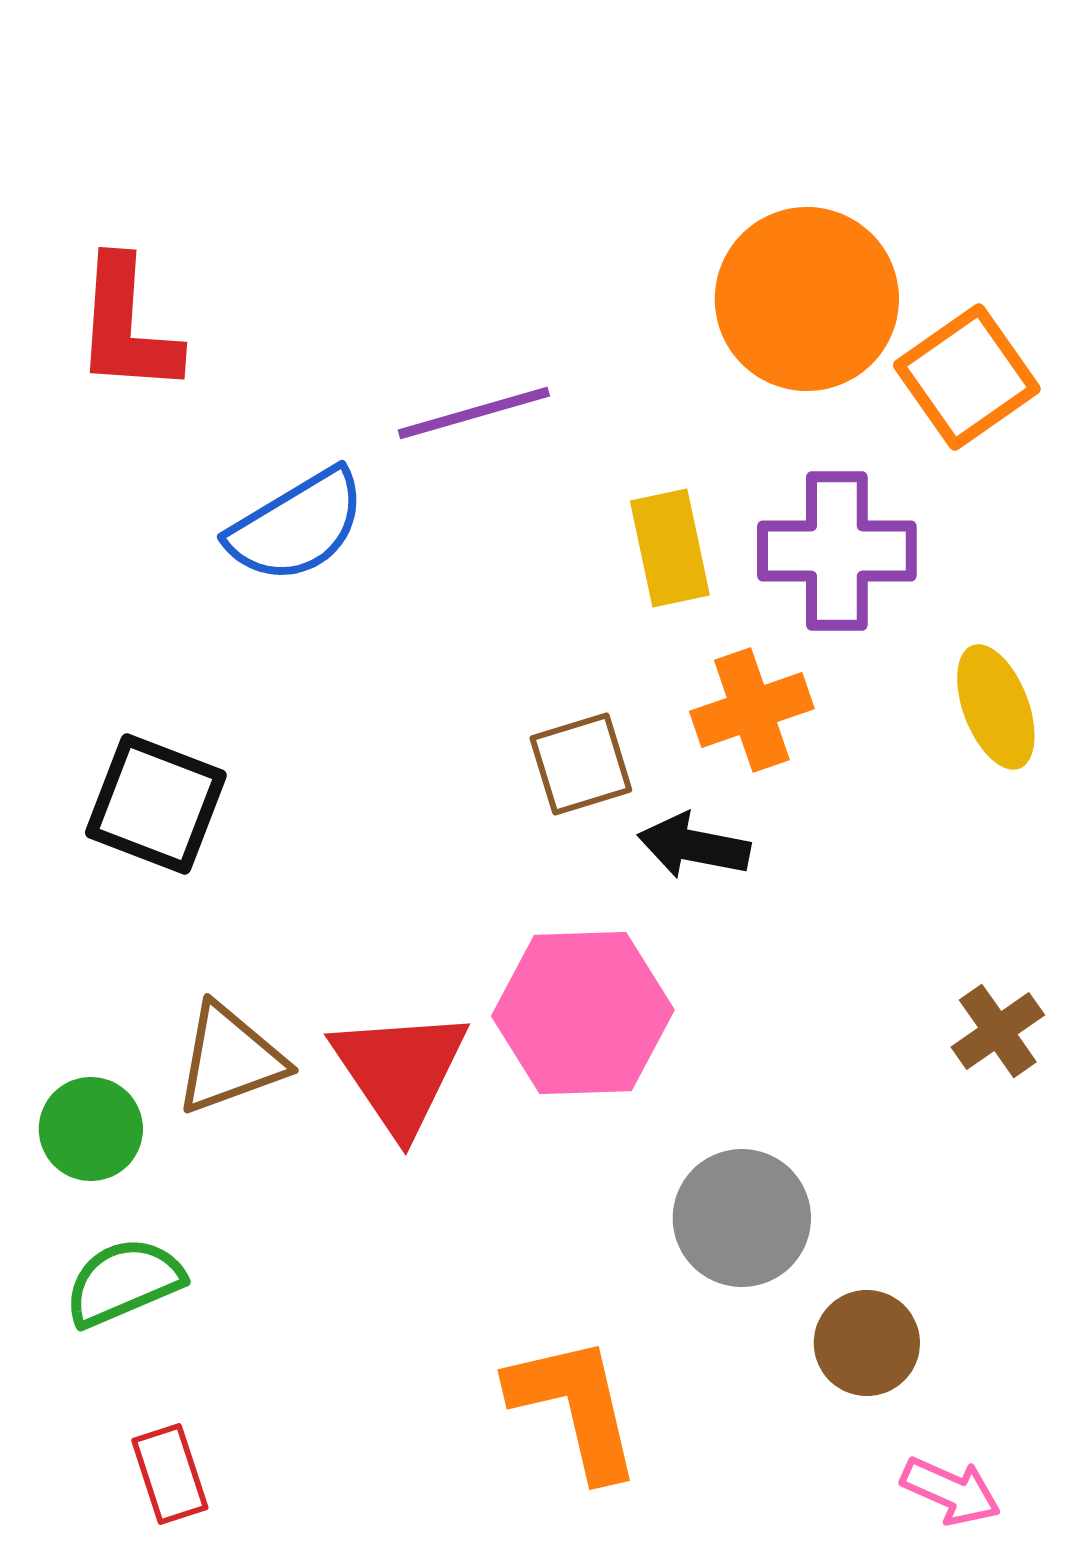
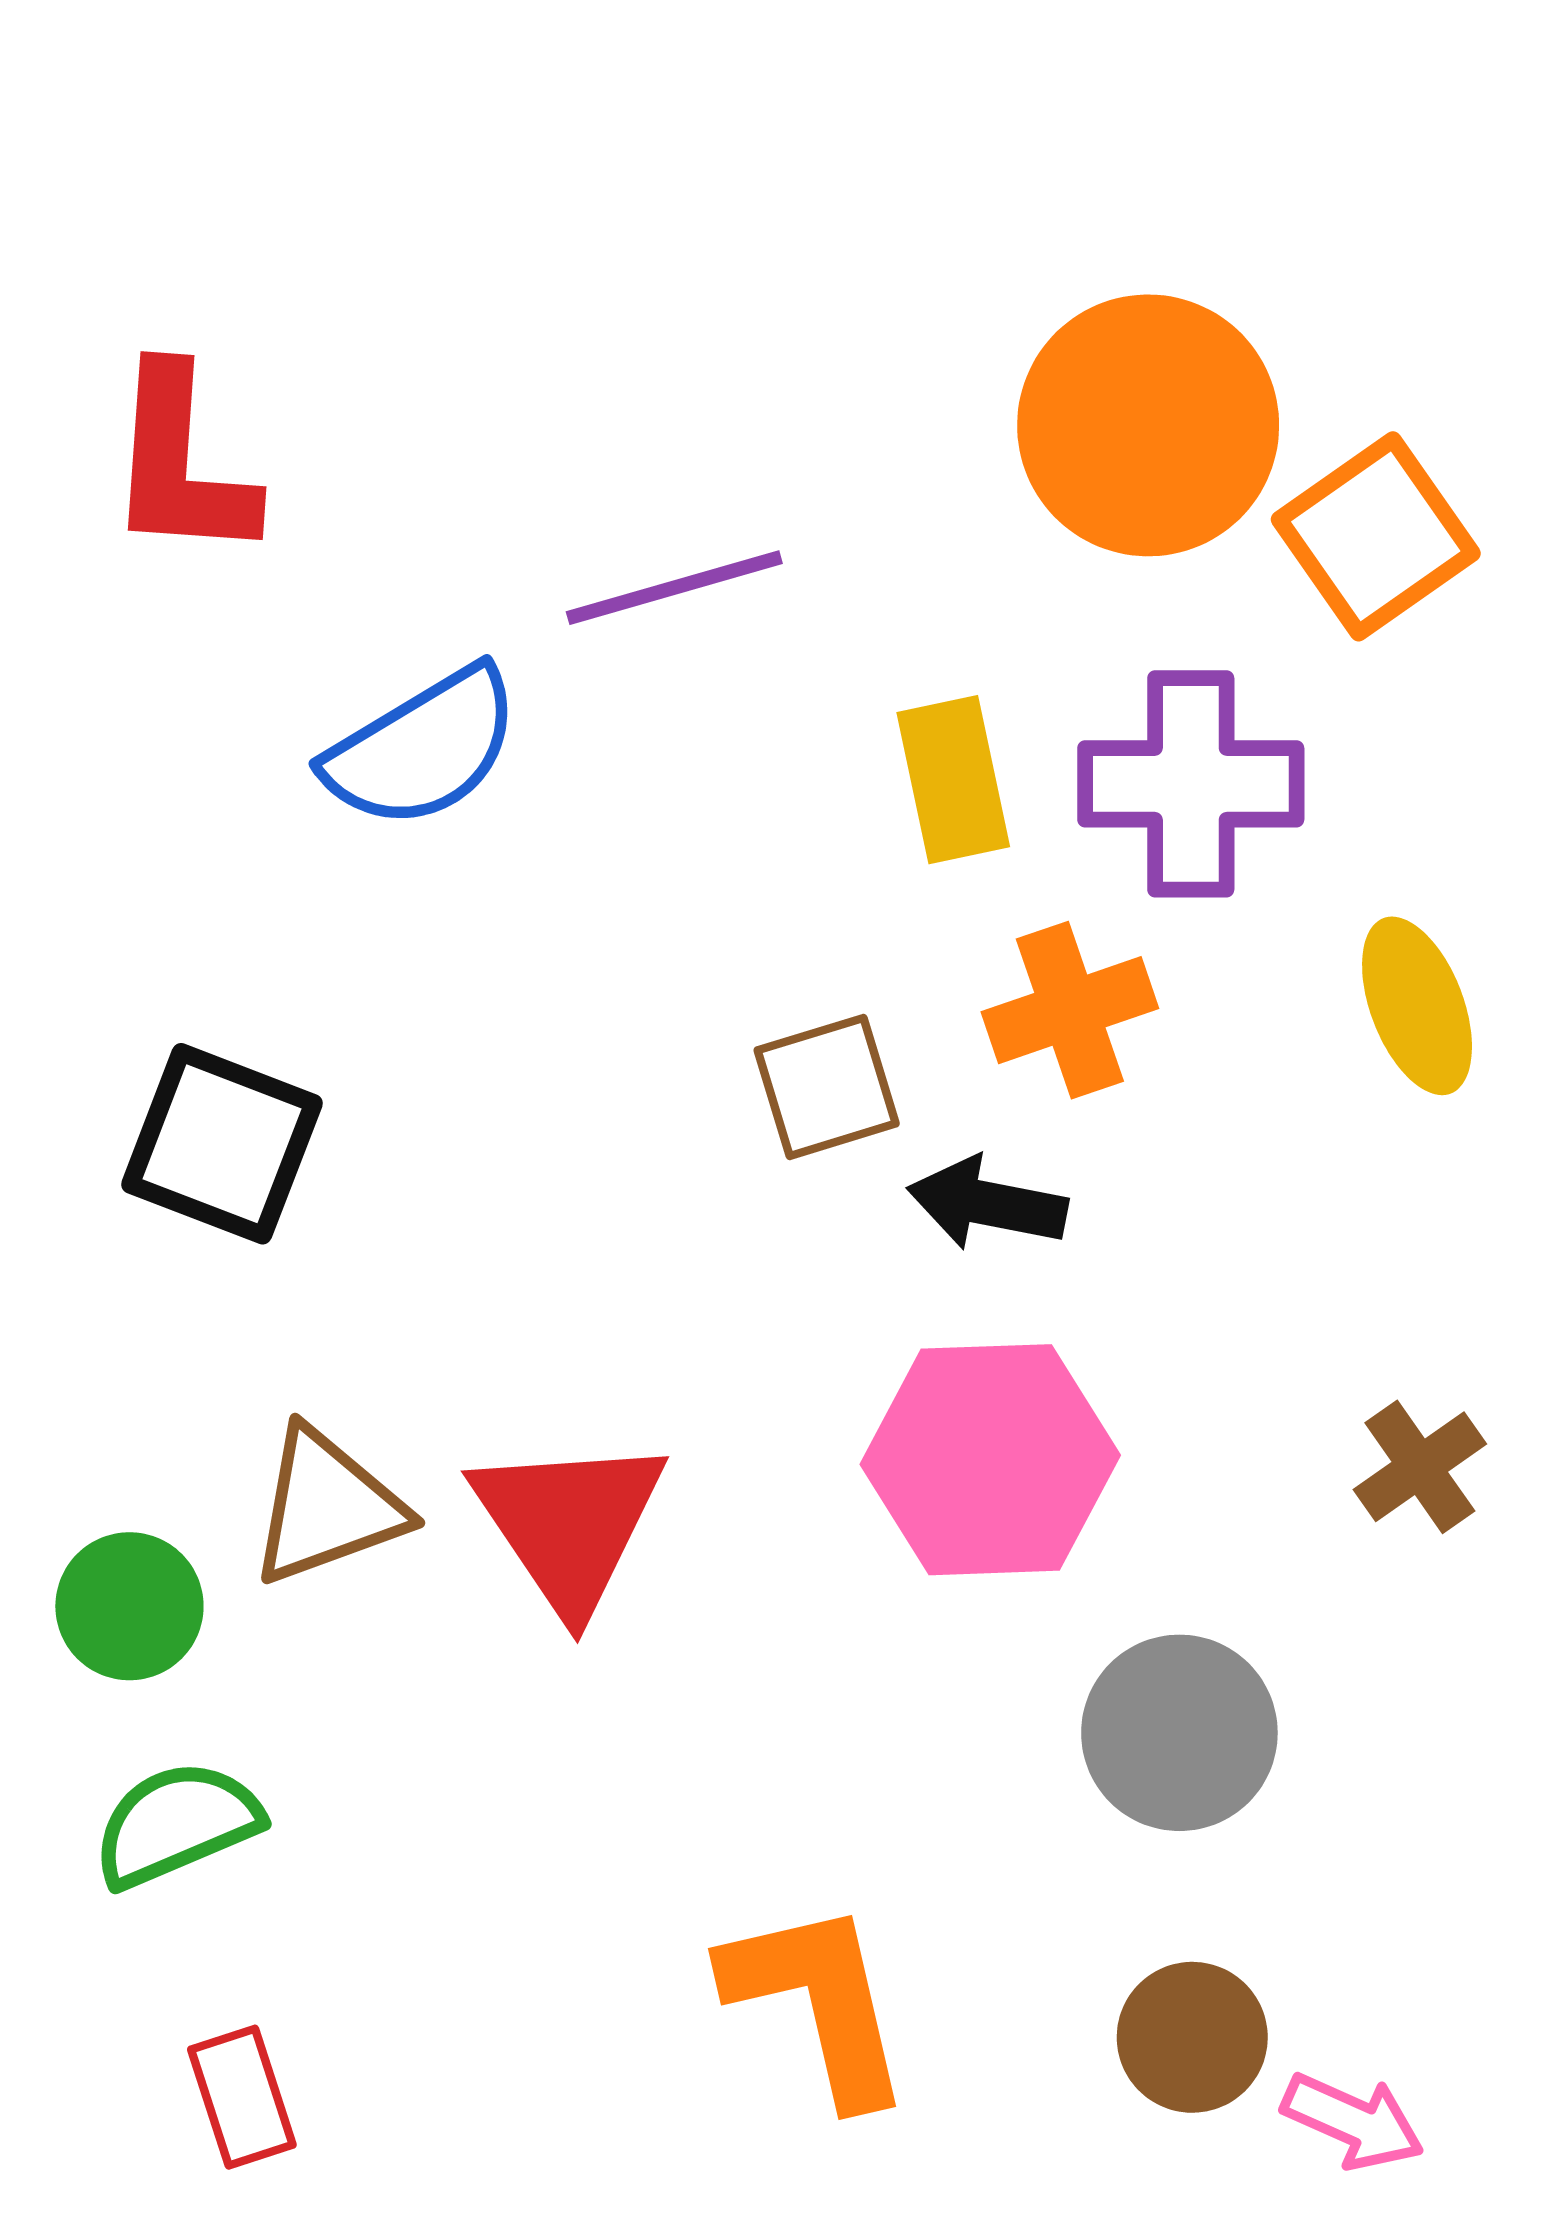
pink hexagon: (583, 1013) -> (990, 1460), moved
gray circle: (742, 1218) -> (1179, 1733), moved
brown circle: (867, 1343) -> (1192, 2037), moved

